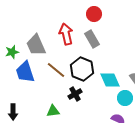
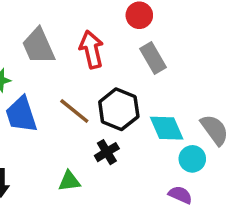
gray rectangle: (92, 39) -> (153, 58), moved
gray trapezoid: (36, 45) -> (38, 46), moved

